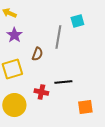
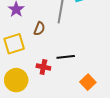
orange square: (85, 107) -> (88, 82), turned -35

